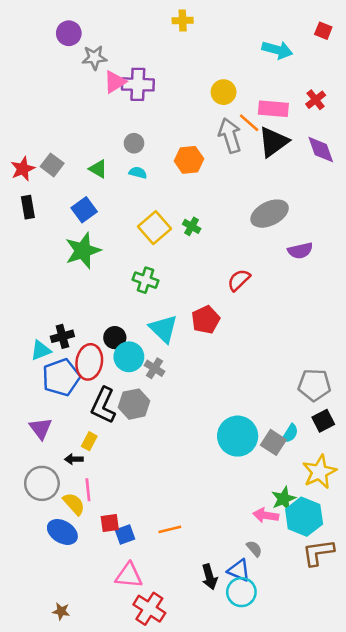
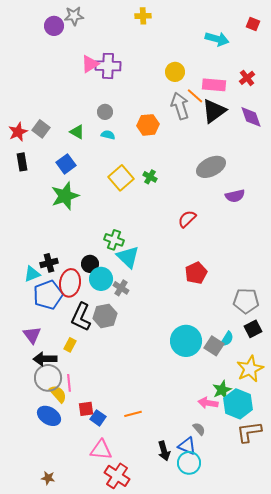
gray star: (94, 58) -> (74, 16), moved
green cross: (146, 280) -> (114, 240), moved
red pentagon: (206, 320) -> (196, 273), moved
black arrow: (74, 459) -> (45, 359), moved, size x1.6
gray circle: (42, 483) -> (48, 378), moved
blue square: (125, 535) -> (98, 418), turned -35

